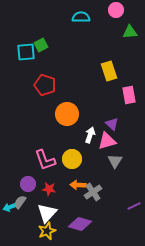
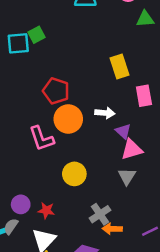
red pentagon: (45, 85) -> (56, 91), moved
white arrow: (90, 135) -> (105, 113), moved, turned 77
pink triangle: (107, 141) -> (132, 149), moved
pink L-shape: (45, 160) -> (41, 139), moved
orange arrow: (78, 185) -> (112, 229), moved

